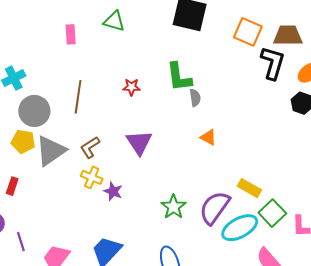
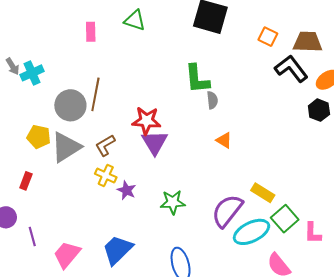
orange square: (248, 32) -> (268, 37), size x0.7
black L-shape: (273, 63) -> (291, 69), turned -56
red star: (131, 87) -> (146, 121), moved, size x1.6
gray circle: (34, 111) -> (70, 105), moved
green star: (173, 207) -> (173, 202), moved, turned 30

